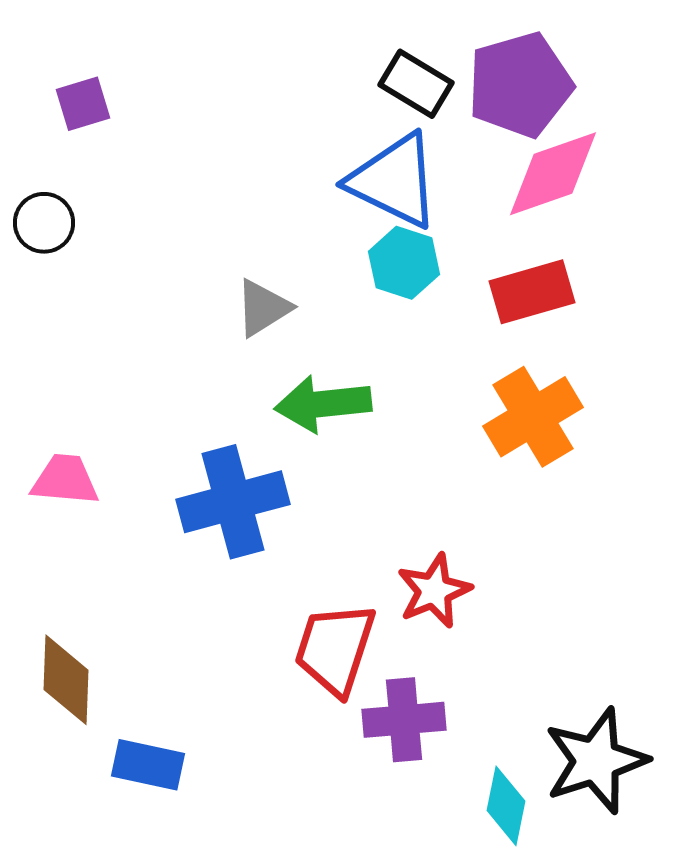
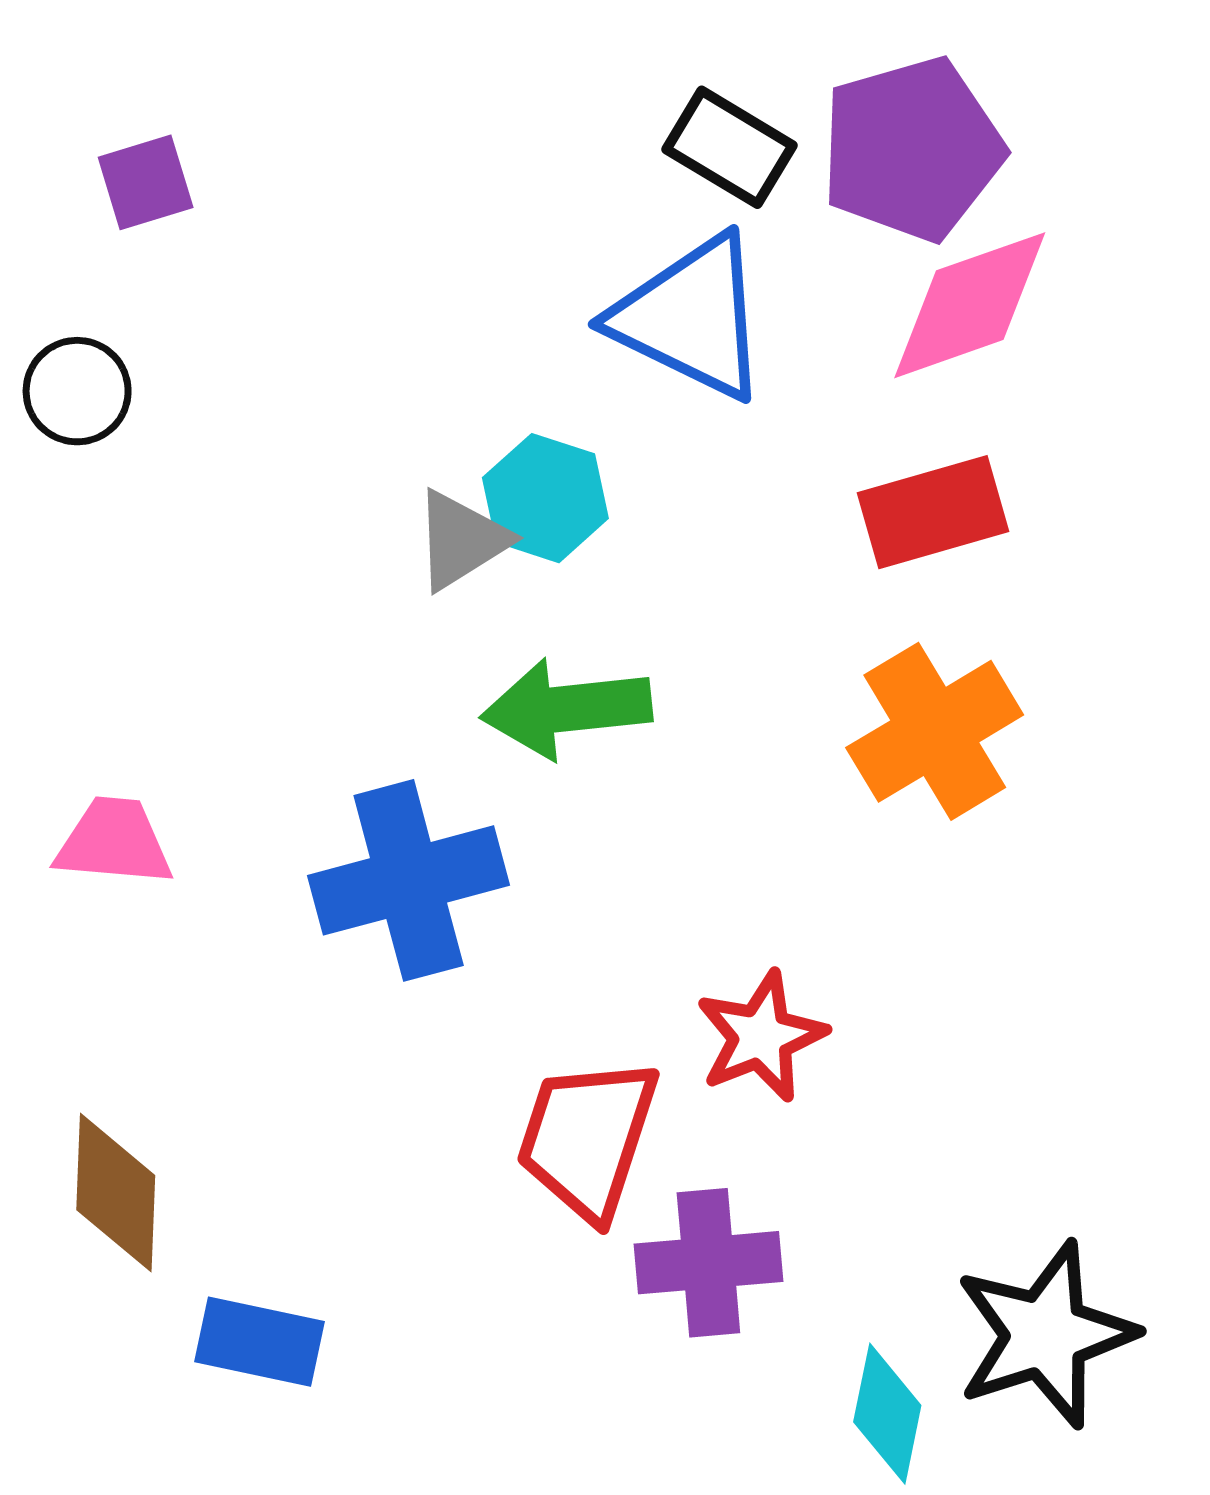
cyan hexagon: (404, 263) -> (545, 498), moved

